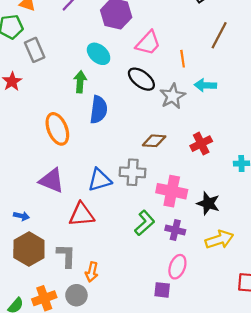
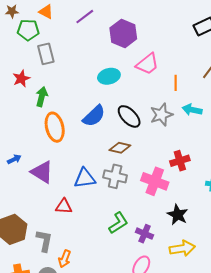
cyan ellipse: (99, 54) -> (109, 76), moved, turned -65
black ellipse: (141, 79) -> (129, 116), moved
green arrow: (80, 82) -> (42, 97), moved
blue semicircle: (99, 110) -> (94, 116), turned 30
brown diamond: (154, 141) -> (120, 148), moved
pink cross: (172, 191) -> (155, 181), moved
red triangle: (82, 215) -> (64, 206), size x0.7
blue arrow: (21, 216) -> (14, 159), moved, turned -48

